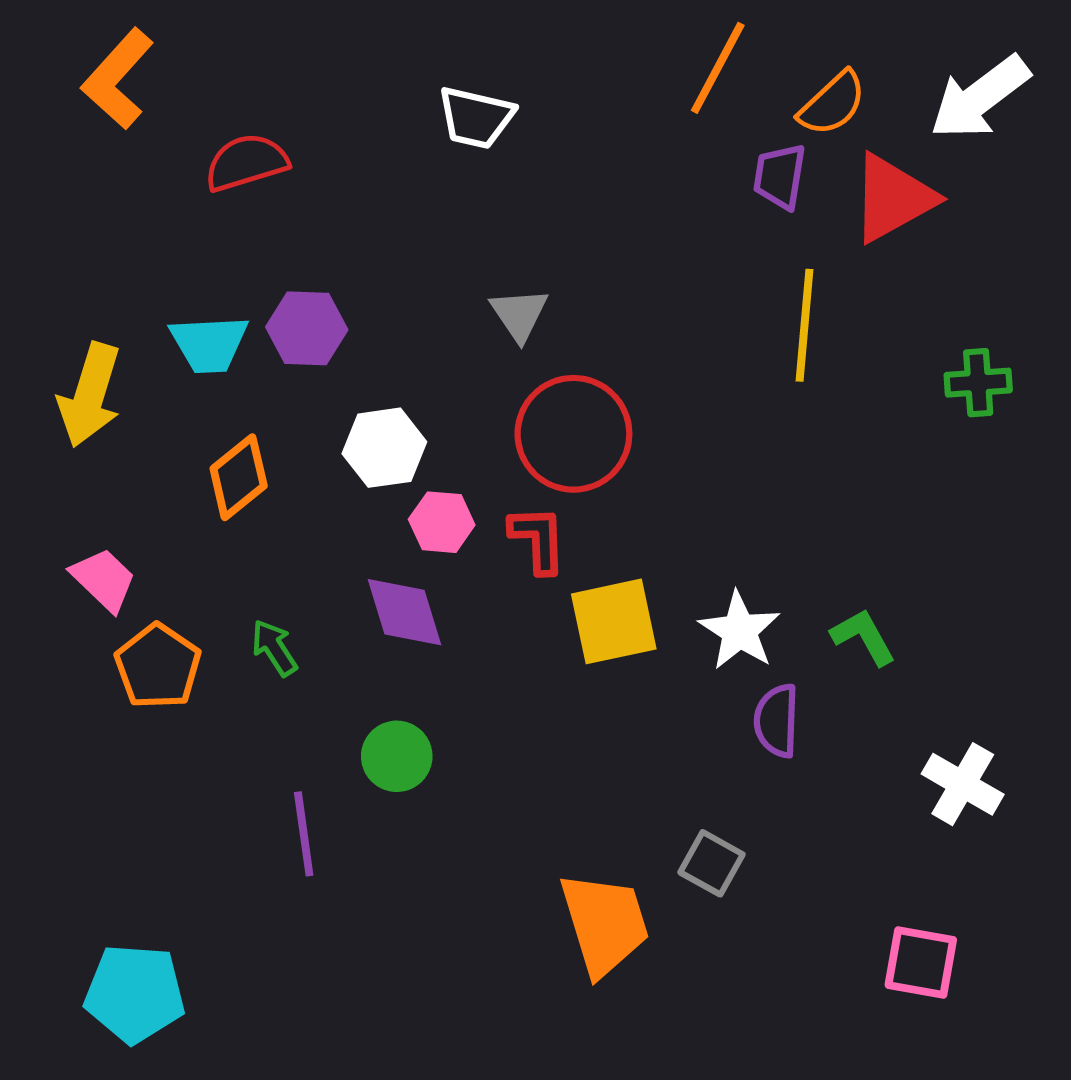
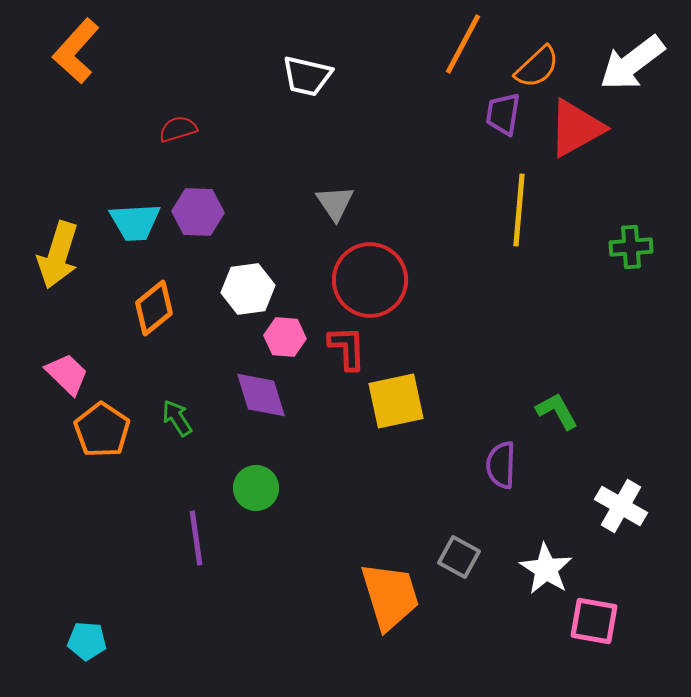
red semicircle: (246, 162) -> (178, 129), moved, size x0.7
white star: (739, 631) -> (546, 569), moved
cyan pentagon: (135, 994) -> (87, 641), size x0.6

